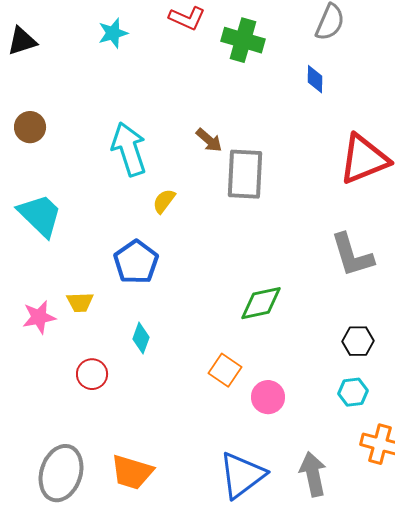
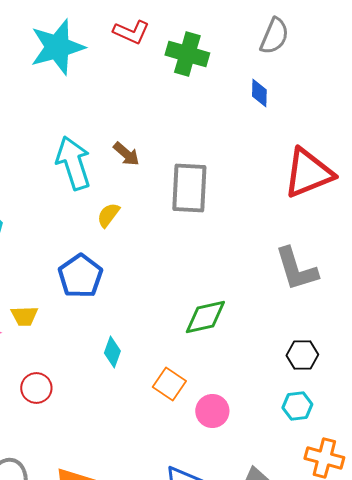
cyan star: (113, 33) -> (57, 47), size x1.8
brown arrow: (209, 140) -> (126, 154), moved
cyan diamond: (141, 338) -> (112, 352), moved

